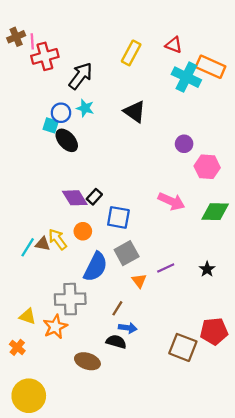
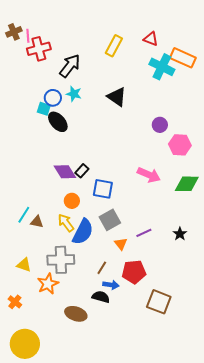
yellow arrow: (58, 239) -> (66, 223), moved
brown triangle: (43, 244) -> (37, 222), moved
yellow triangle: (28, 316) -> (24, 265), moved
red pentagon: (214, 331) -> (134, 272), moved

